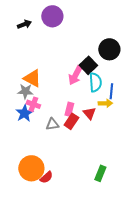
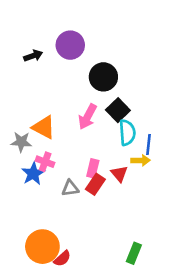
black circle: (109, 49) -> (103, 77), moved
pink arrow: (75, 75) -> (87, 117), moved
gray star: (25, 91) -> (21, 142), moved

